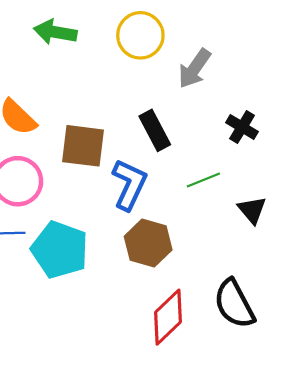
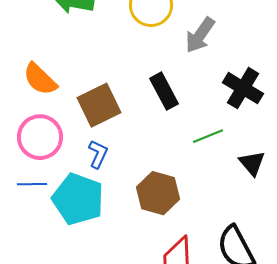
black cross: (242, 127) -> (243, 88), size x1.4
brown square: (83, 146) -> (99, 105), turned -33
blue L-shape: (129, 185) -> (98, 154), moved, size x0.6

